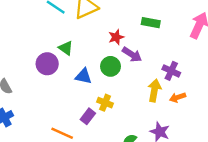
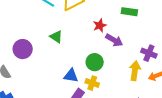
purple circle: (47, 64) -> (23, 49), moved
green circle: (111, 66) -> (95, 62), moved
blue triangle: (84, 76) -> (71, 76), moved

